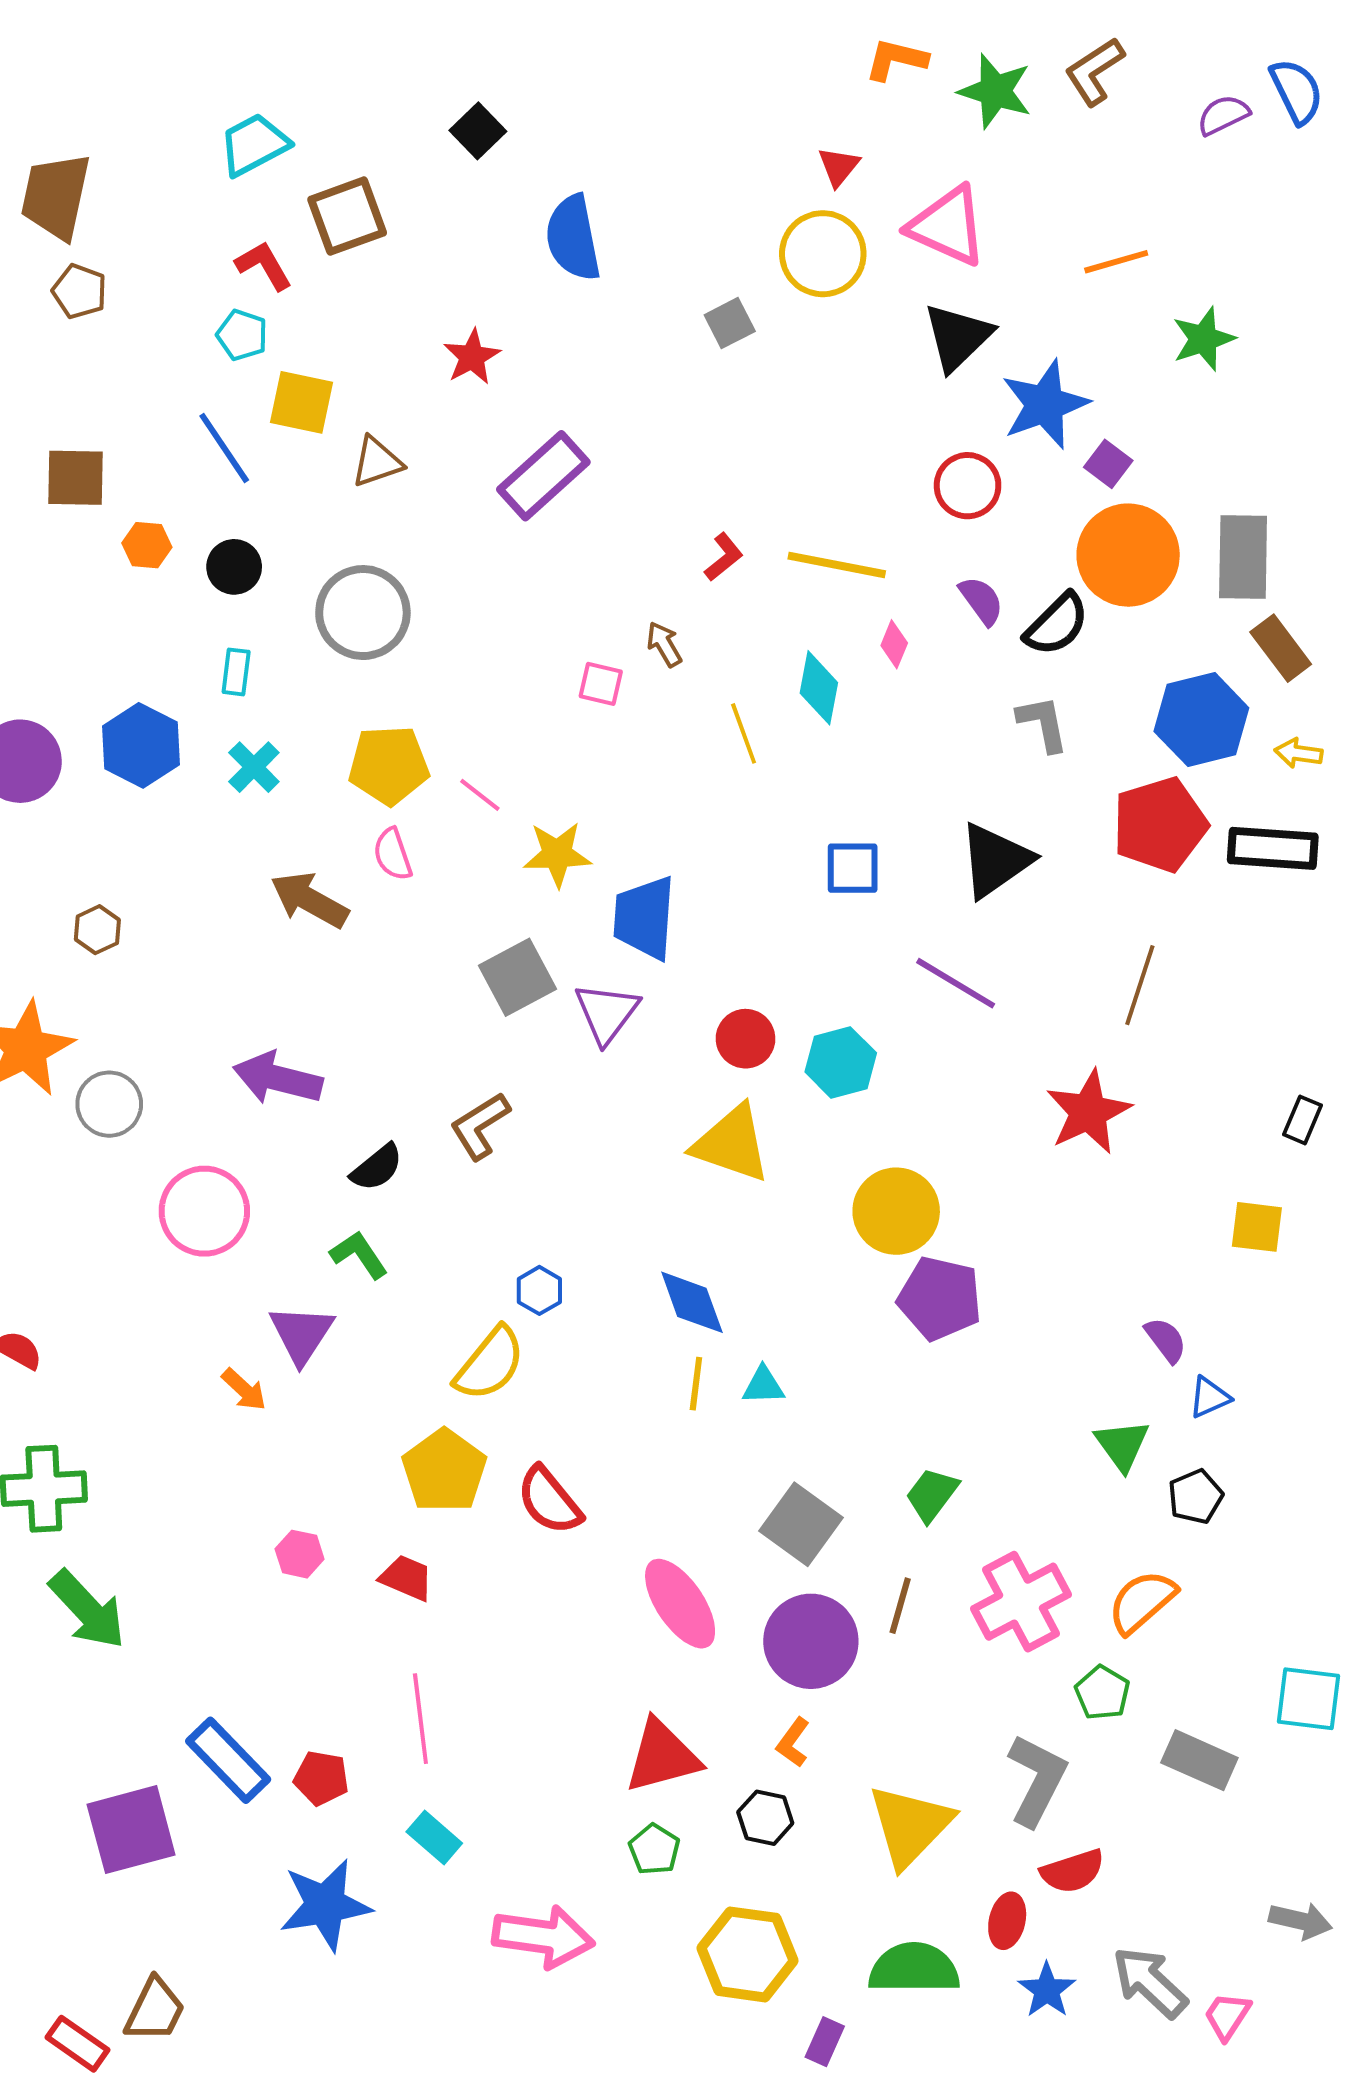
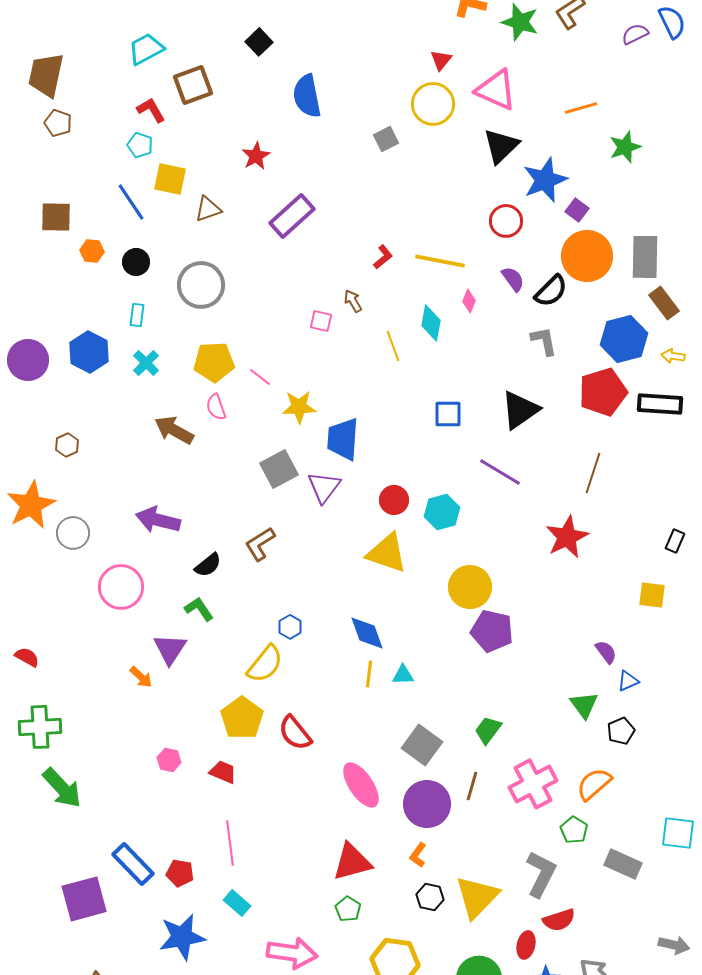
black hexagon: (765, 1818) -> (430, 897), moved

